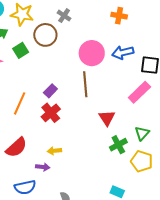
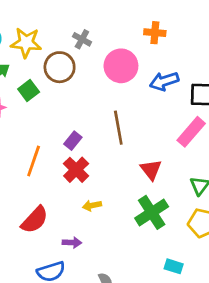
pink circle: (92, 53) -> (121, 66), moved
green cross: (118, 145) -> (152, 212), moved, size x1.4
yellow arrow: (54, 151) -> (92, 206), moved

